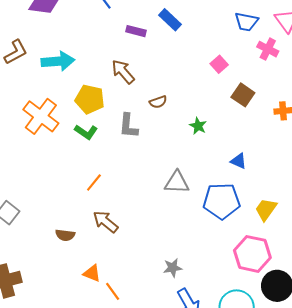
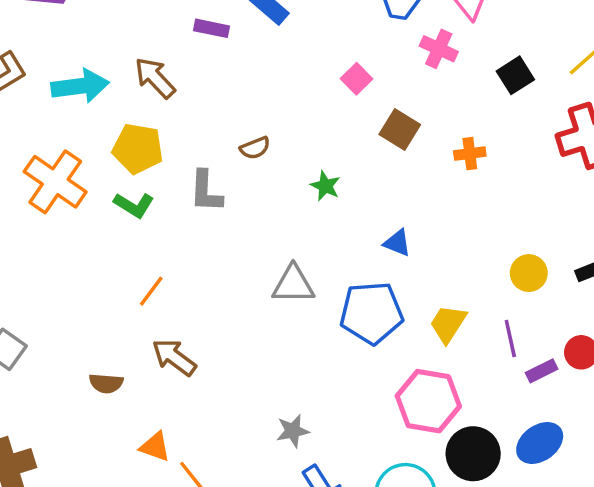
brown arrow: (123, 72) -> (155, 78), moved

